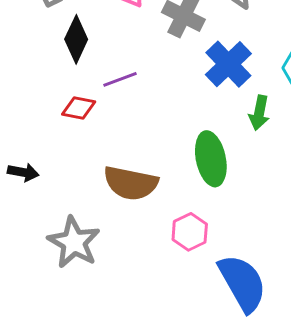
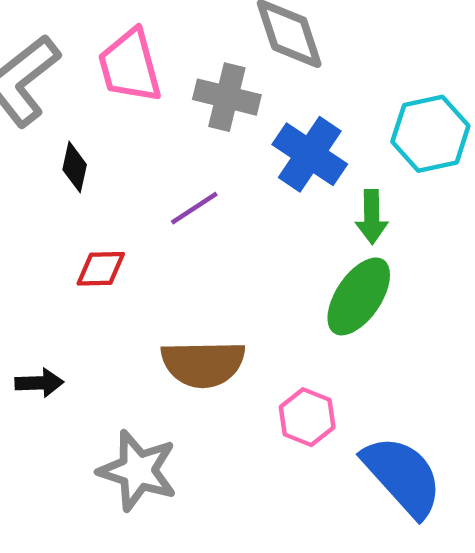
black diamond: (76, 39) -> (75, 167), size x0.7
purple line: (120, 79) -> (194, 208), moved
green ellipse: (211, 159) -> (359, 296), moved, turned 58

